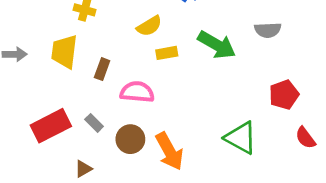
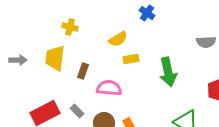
green arrow: (217, 45) -> (168, 72), moved, turned 48

